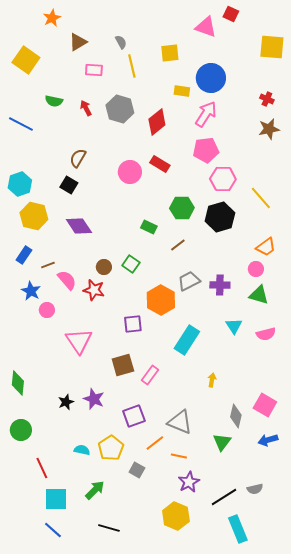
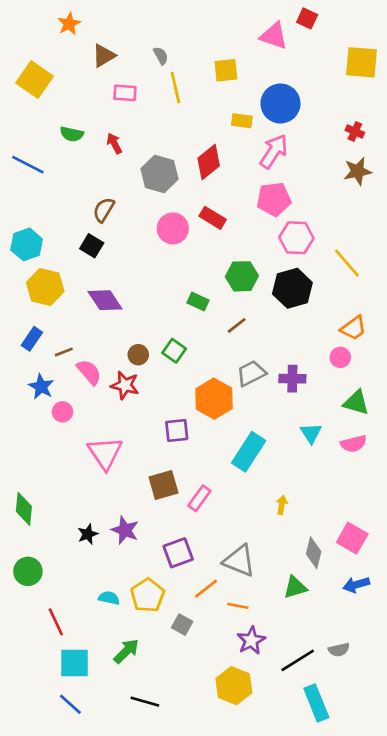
gray hexagon: (120, 109) -> (159, 174), moved
green triangle: (259, 295) -> (356, 403), moved
green triangle: (222, 442) -> (295, 587), turned 36

